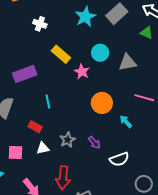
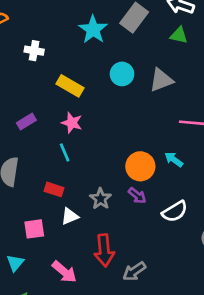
pink star: (82, 72) -> (72, 123), moved
purple rectangle: (25, 74) -> (26, 122), size x0.6
orange circle: (102, 103) -> (140, 166), moved

